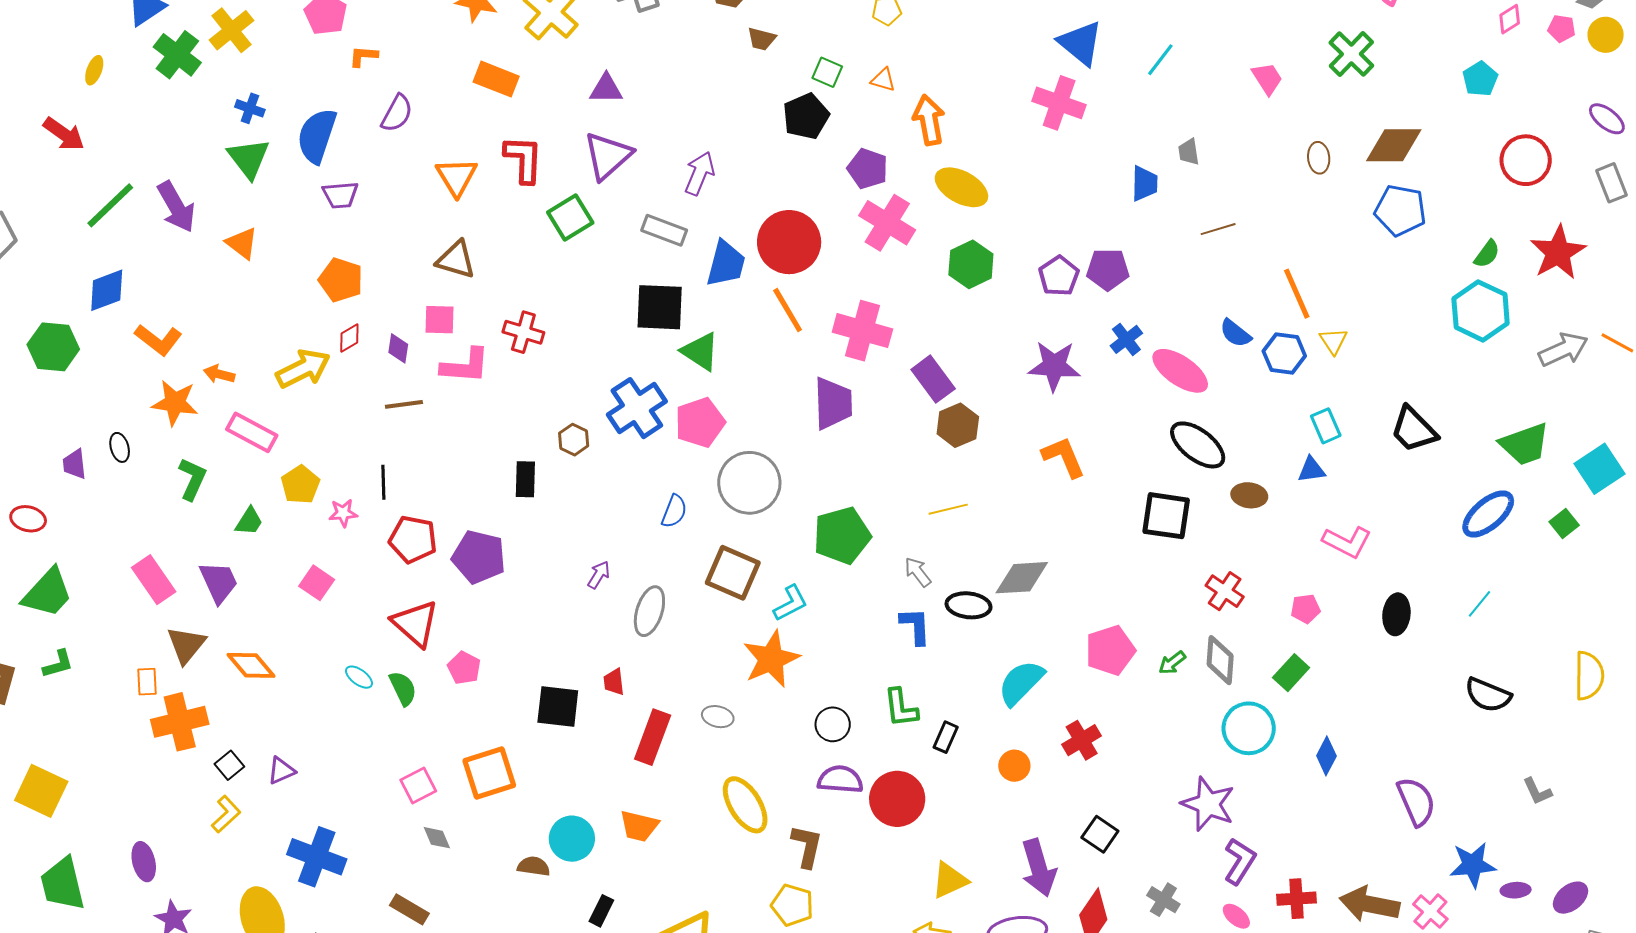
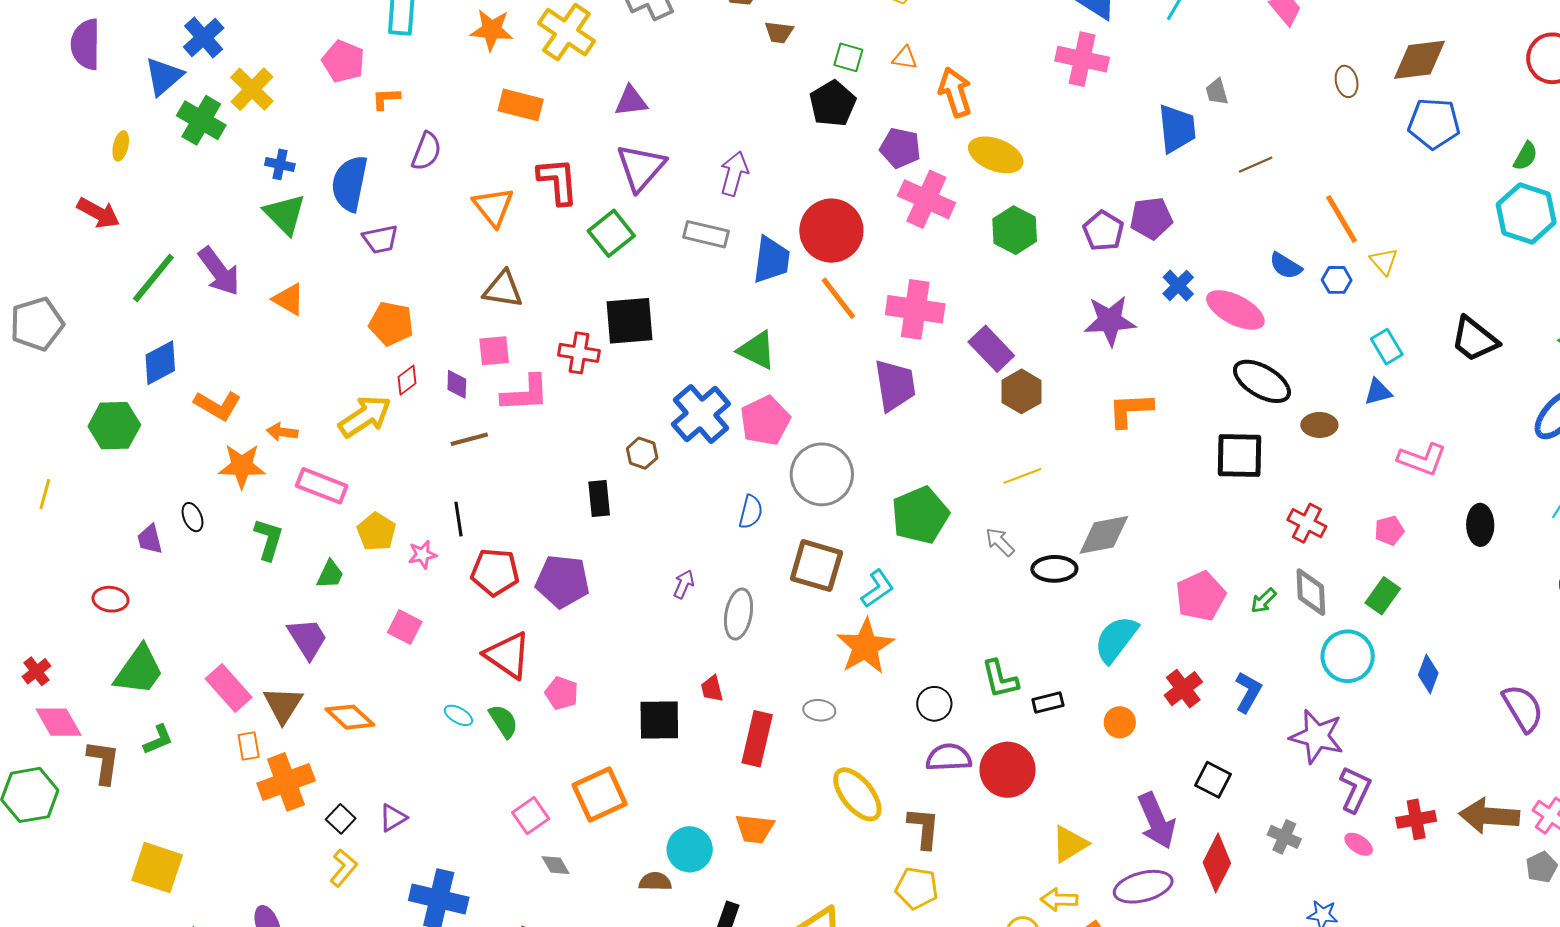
blue trapezoid: (1144, 184) -> (1177, 129), size x1.4
black square: (660, 307) -> (630, 321), moved
blue hexagon: (1284, 354) -> (1337, 280), size x0.7
orange L-shape: (1064, 457) -> (1130, 410), turned -63
pink rectangle: (154, 580) -> (229, 688), moved
blue L-shape: (915, 626) -> (1248, 692), moved, turned 39
black rectangle: (946, 737) -> (1048, 703), turned 60

